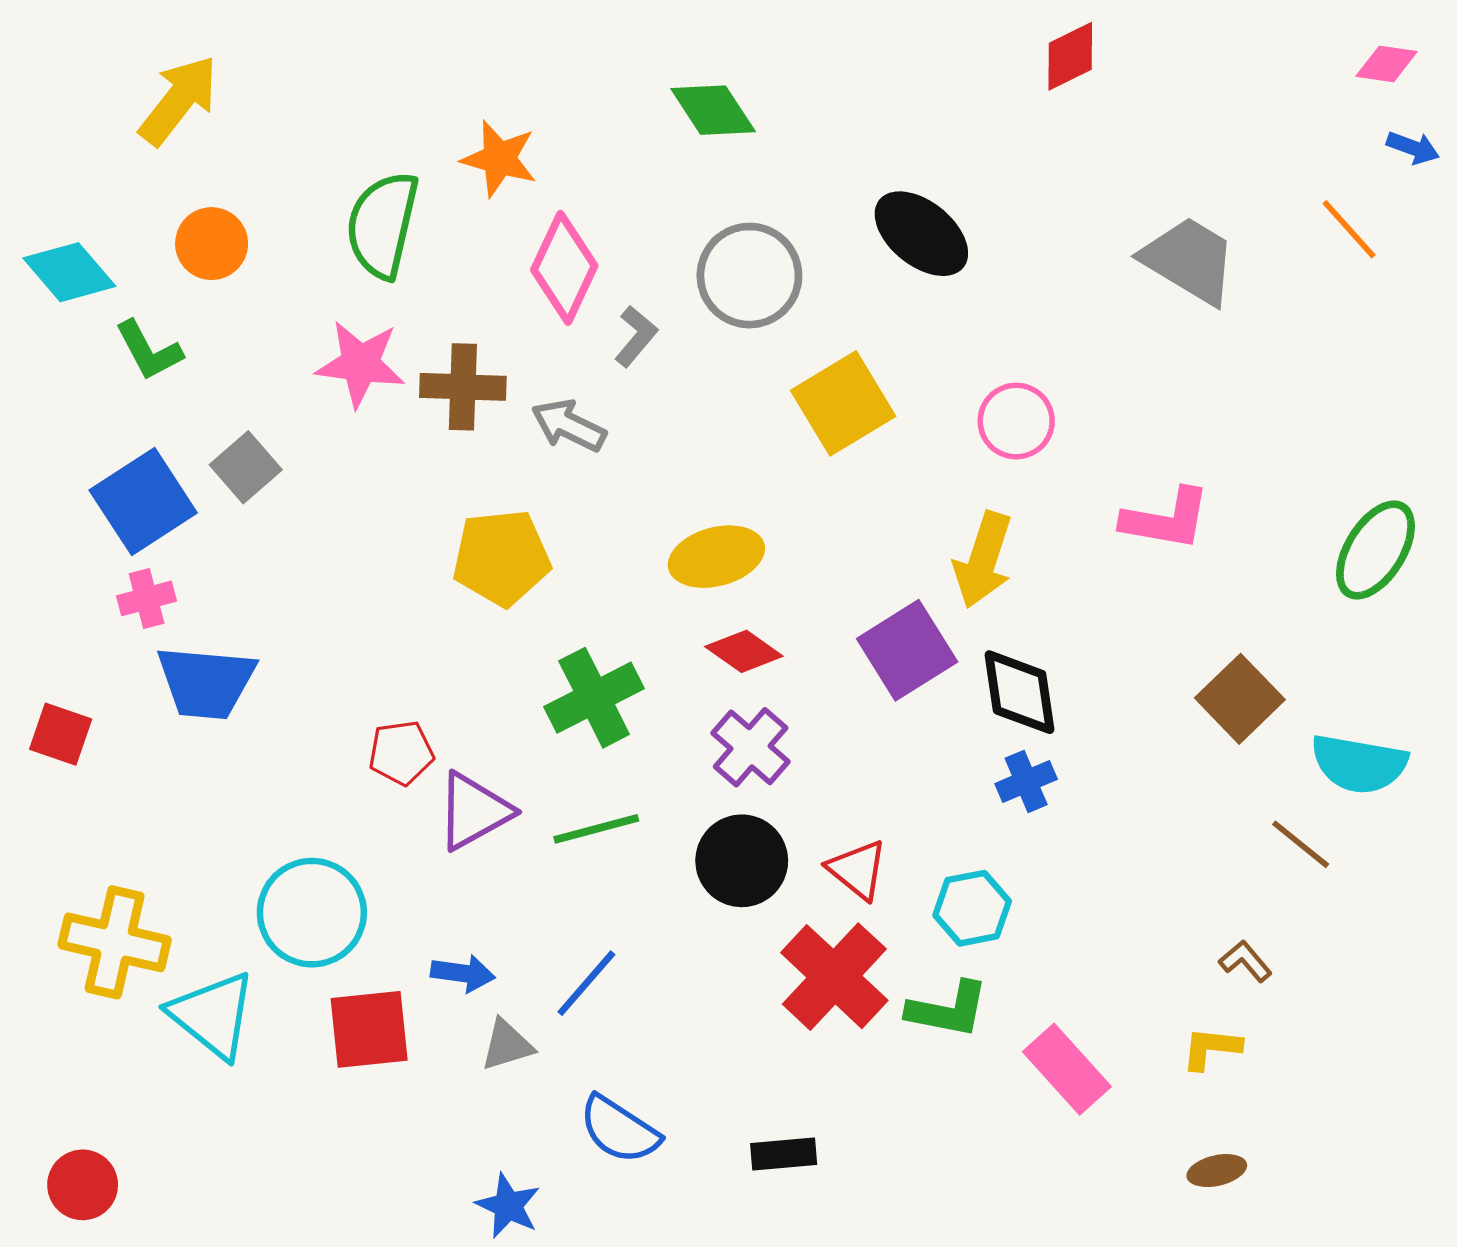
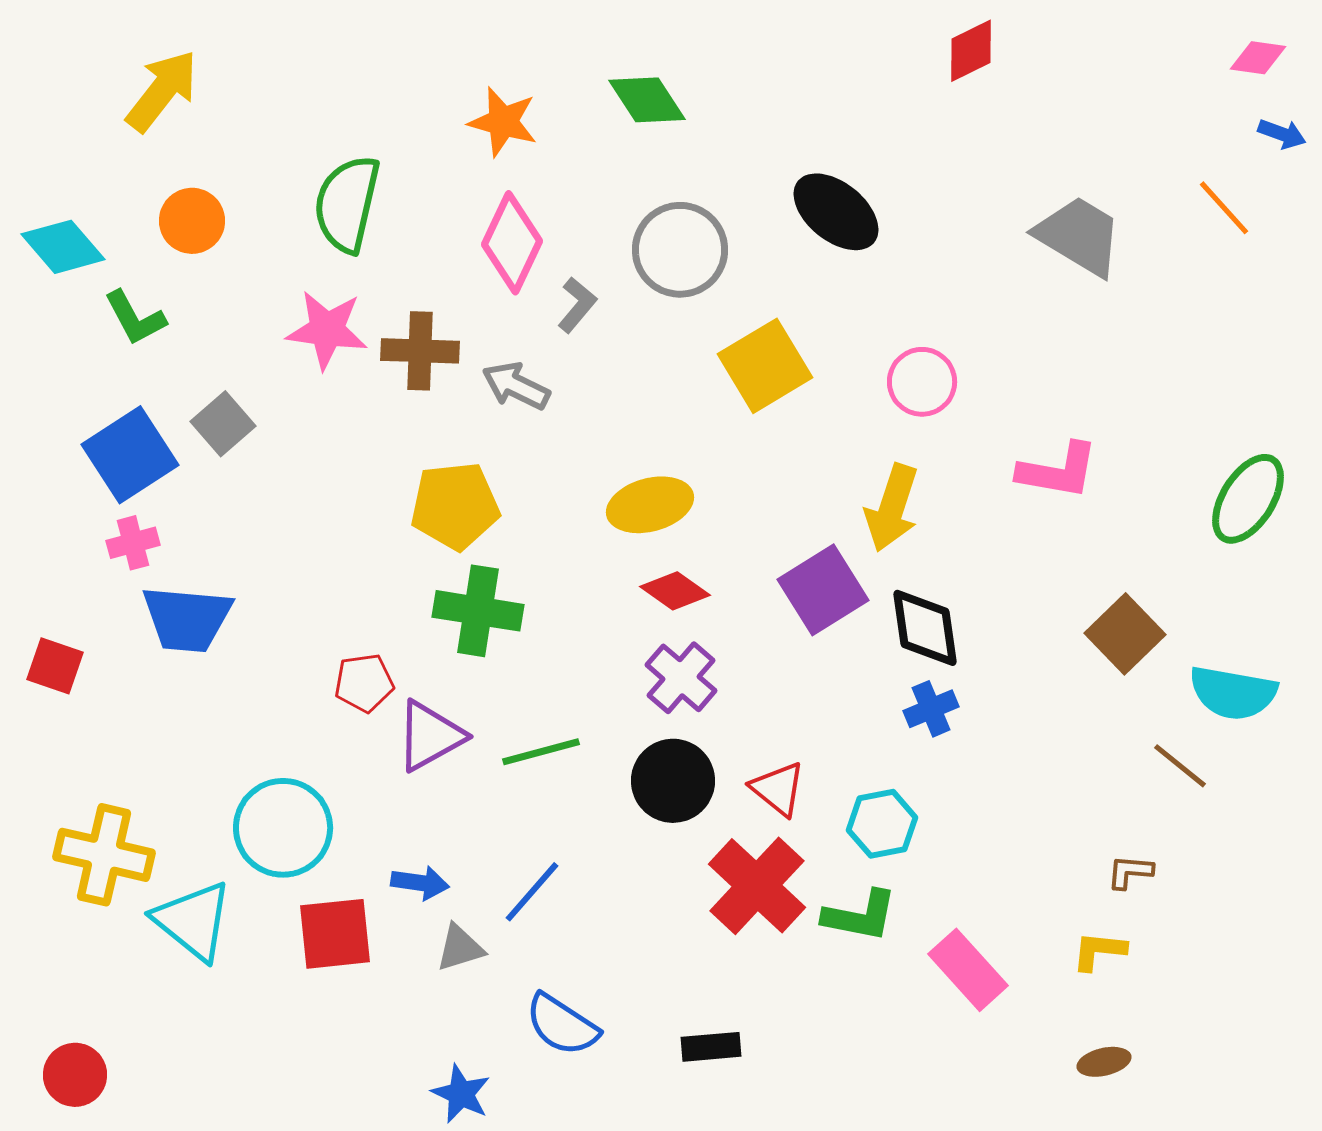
orange star: (499, 159) -> (503, 122), moved
green cross: (594, 698) -> (478, 611), moved, turned 36
brown L-shape: (1245, 961) -> (1130, 872), turned -45

